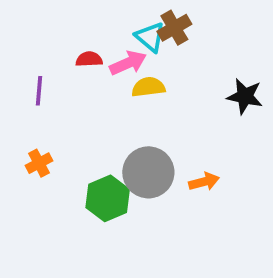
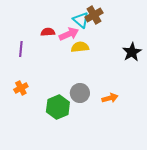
black star: (245, 96) -> (132, 52), turned 30
gray circle: (148, 172) -> (80, 93), size x0.7

